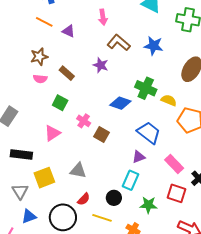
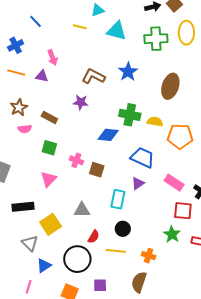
pink arrow: (103, 17) -> (53, 58), moved
blue star: (154, 46) -> (128, 72), turned -30
cyan rectangle: (130, 180) -> (118, 199), moved
green star: (148, 205) -> (172, 234), moved, turned -30

